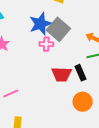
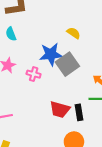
pink cross: (46, 44) -> (34, 74), moved

